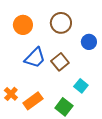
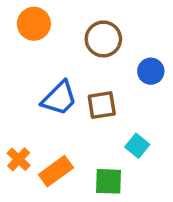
orange circle: (23, 25) -> (34, 24), moved
brown square: (60, 62) -> (102, 105), turned 30
green square: (64, 107) -> (108, 181), turned -36

